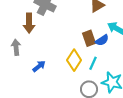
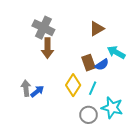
brown arrow: (29, 23) -> (47, 48), moved
gray arrow: (16, 47) -> (26, 88), moved

